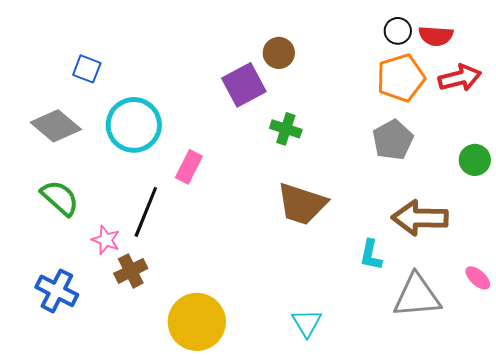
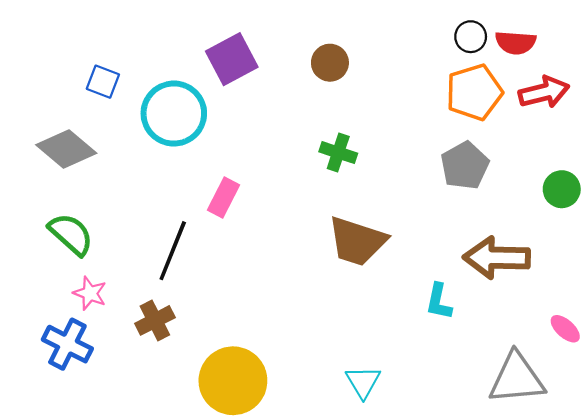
purple square: (244, 85) -> (232, 59), moved
cyan circle: (134, 125) -> (174, 114), moved
pink star: (106, 240) -> (90, 293), moved
gray triangle: (417, 296) -> (517, 378), moved

